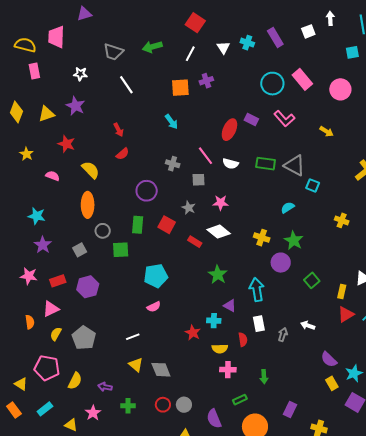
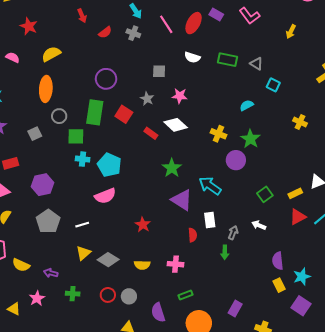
yellow arrow: (326, 131) -> (291, 32), turned 80
red semicircle: (123, 154) -> (105, 32), moved
pink line: (206, 156) -> (166, 24), moved
gray cross: (173, 164) -> (133, 33), moved
gray triangle: (295, 165) -> (256, 64), size x0.6
yellow semicircle: (91, 170) -> (51, 54), turned -78
green rectangle: (138, 225) -> (95, 112), size x1.4
cyan pentagon: (156, 276) -> (109, 165), turned 30
green square: (312, 280) -> (265, 194), moved
purple hexagon: (88, 287) -> (42, 185), moved
cyan arrow: (257, 290) -> (210, 186), turned -50
yellow rectangle: (342, 291) -> (295, 193), turned 48
purple triangle: (230, 306) -> (182, 200), size x1.6
pink semicircle: (154, 307) -> (105, 196), size x1.5
cyan cross: (214, 321) -> (83, 159), moved
gray pentagon: (84, 338) -> (48, 221), moved
yellow semicircle: (220, 349) -> (142, 265), moved
purple semicircle: (329, 359) -> (278, 261), turned 36
yellow triangle: (136, 365) -> (83, 253), turned 35
gray diamond: (161, 370) -> (108, 260), turned -40
green arrow: (264, 377) -> (225, 252), moved
yellow semicircle: (75, 381) -> (21, 265), turned 84

